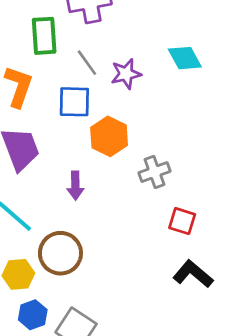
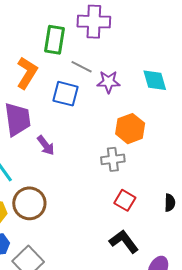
gray line: (87, 63) -> (82, 67), turned -40
orange hexagon: (109, 136) -> (130, 129), moved
purple arrow: (75, 186) -> (46, 145), moved, turned -50

